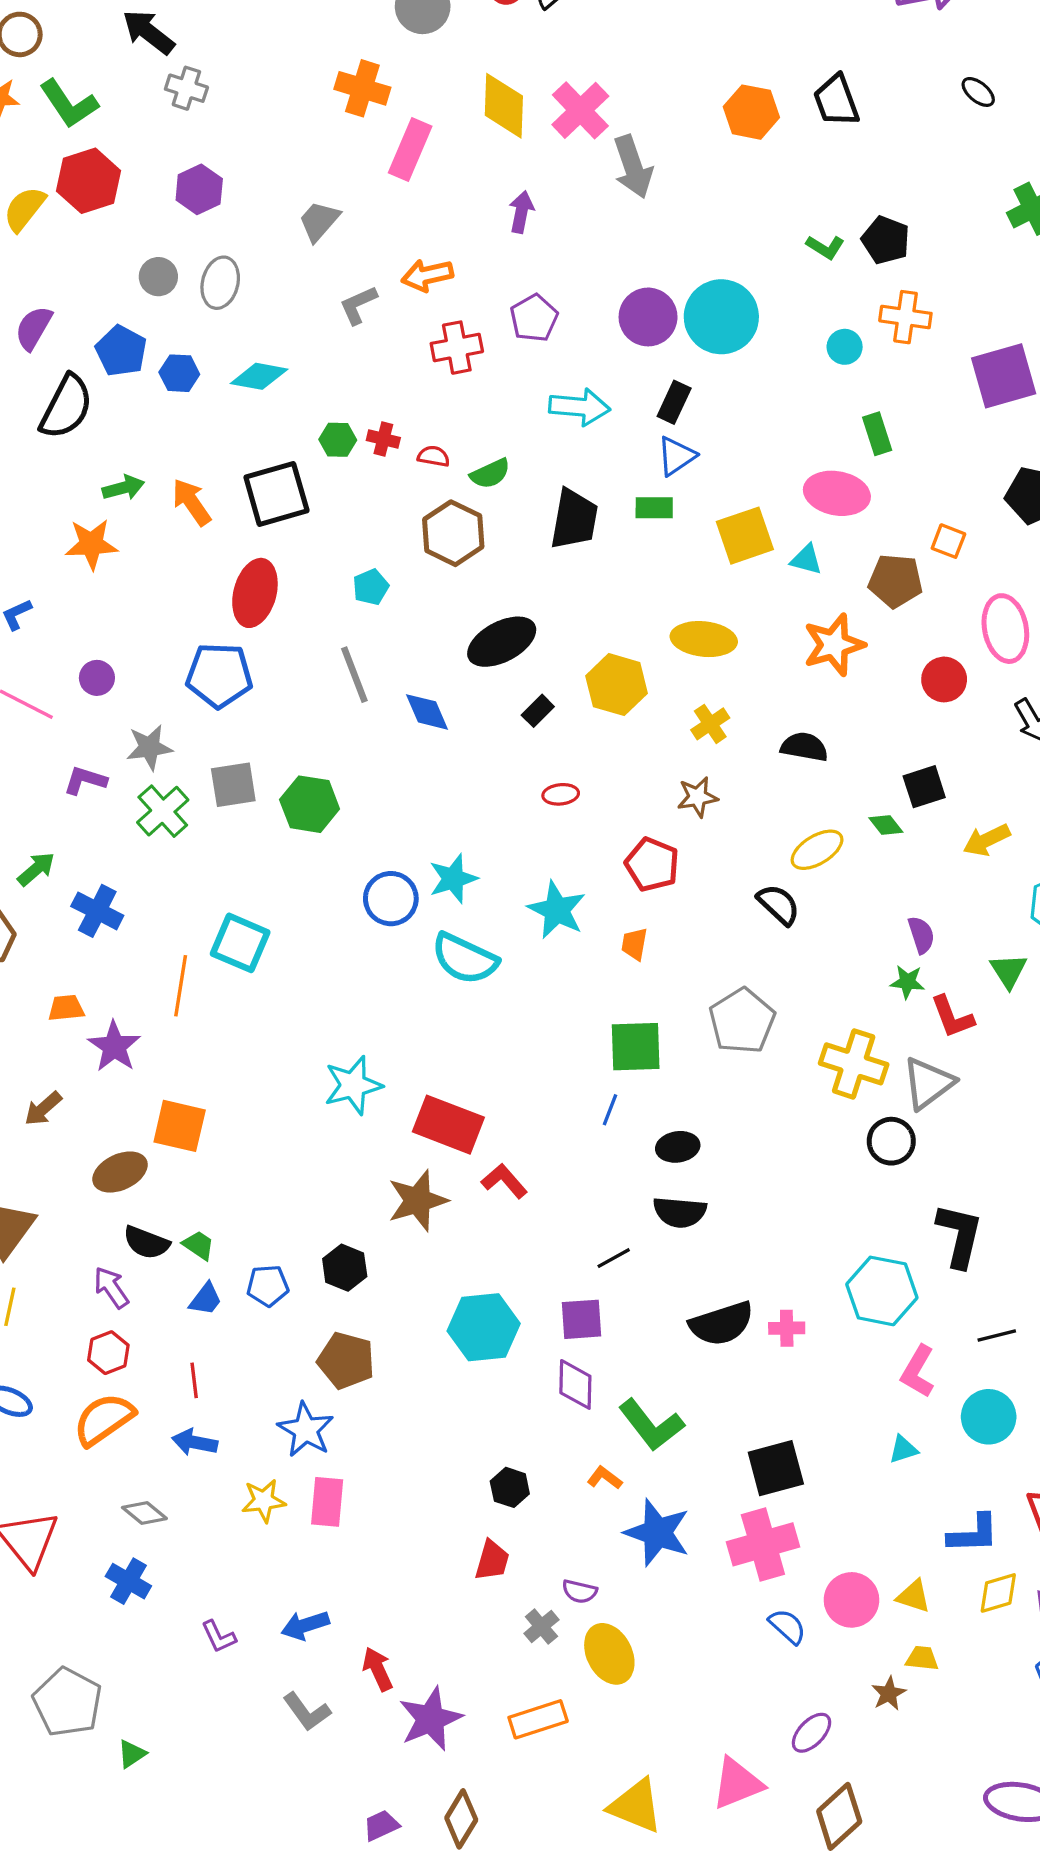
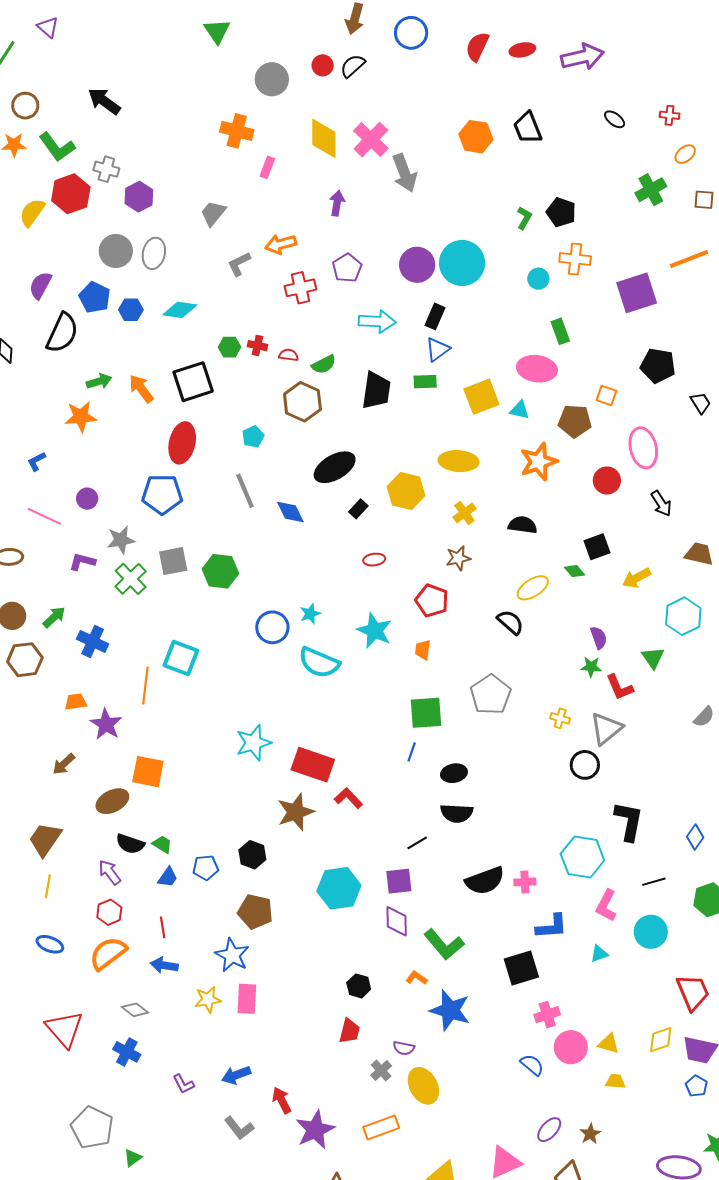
gray cross: (186, 88) -> (106, 169), moved
pink rectangle: (410, 149) -> (267, 167), size x0.6
green L-shape: (825, 247) -> (524, 218), turned -90
gray circle: (158, 277) -> (116, 251), size x1.4
cyan star: (453, 879) -> (310, 614), size x0.7
yellow cross: (854, 1064) -> (560, 718), size x0.5
blue L-shape: (973, 1534) -> (552, 927), moved
pink cross: (763, 1544) -> (547, 1015), moved, size x0.6
brown star: (889, 1693) -> (590, 1134), moved

